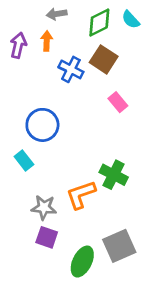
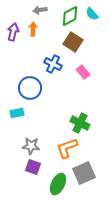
blue cross: (71, 69) -> (53, 64), moved
cyan rectangle: (24, 160) -> (17, 113), turned -64
orange L-shape: (81, 195) -> (67, 148), moved

